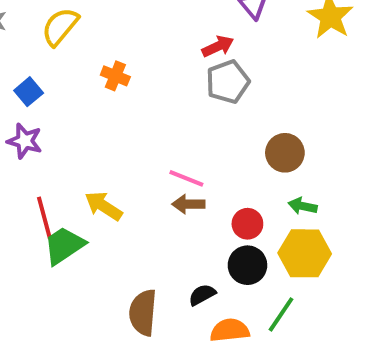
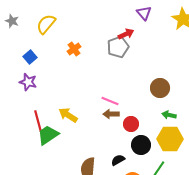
orange cross: (115, 76) -> (74, 49), turned 32
gray pentagon: (228, 82) -> (118, 47), moved
red circle: (247, 224) -> (131, 124), moved

